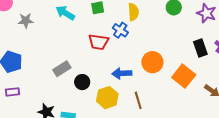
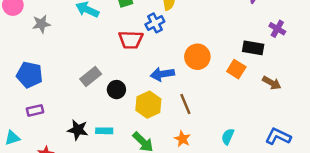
blue cross: (120, 30) -> (155, 23), turned 35
black rectangle: (200, 48) -> (253, 48), moved, turned -54
orange square: (184, 76) -> (236, 69), size x0.7

